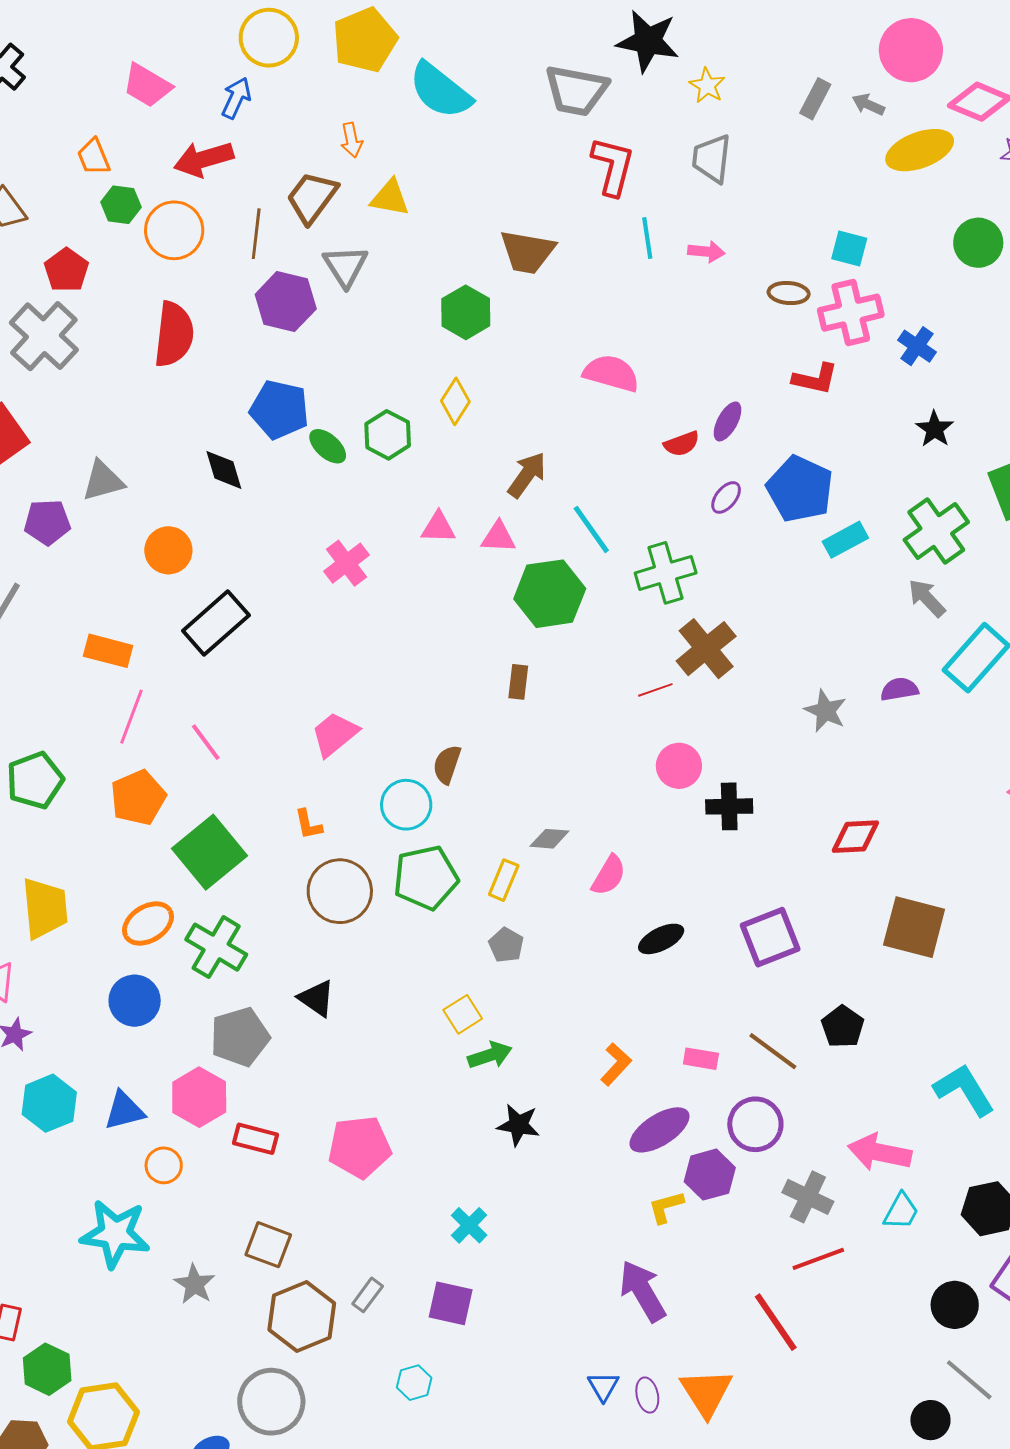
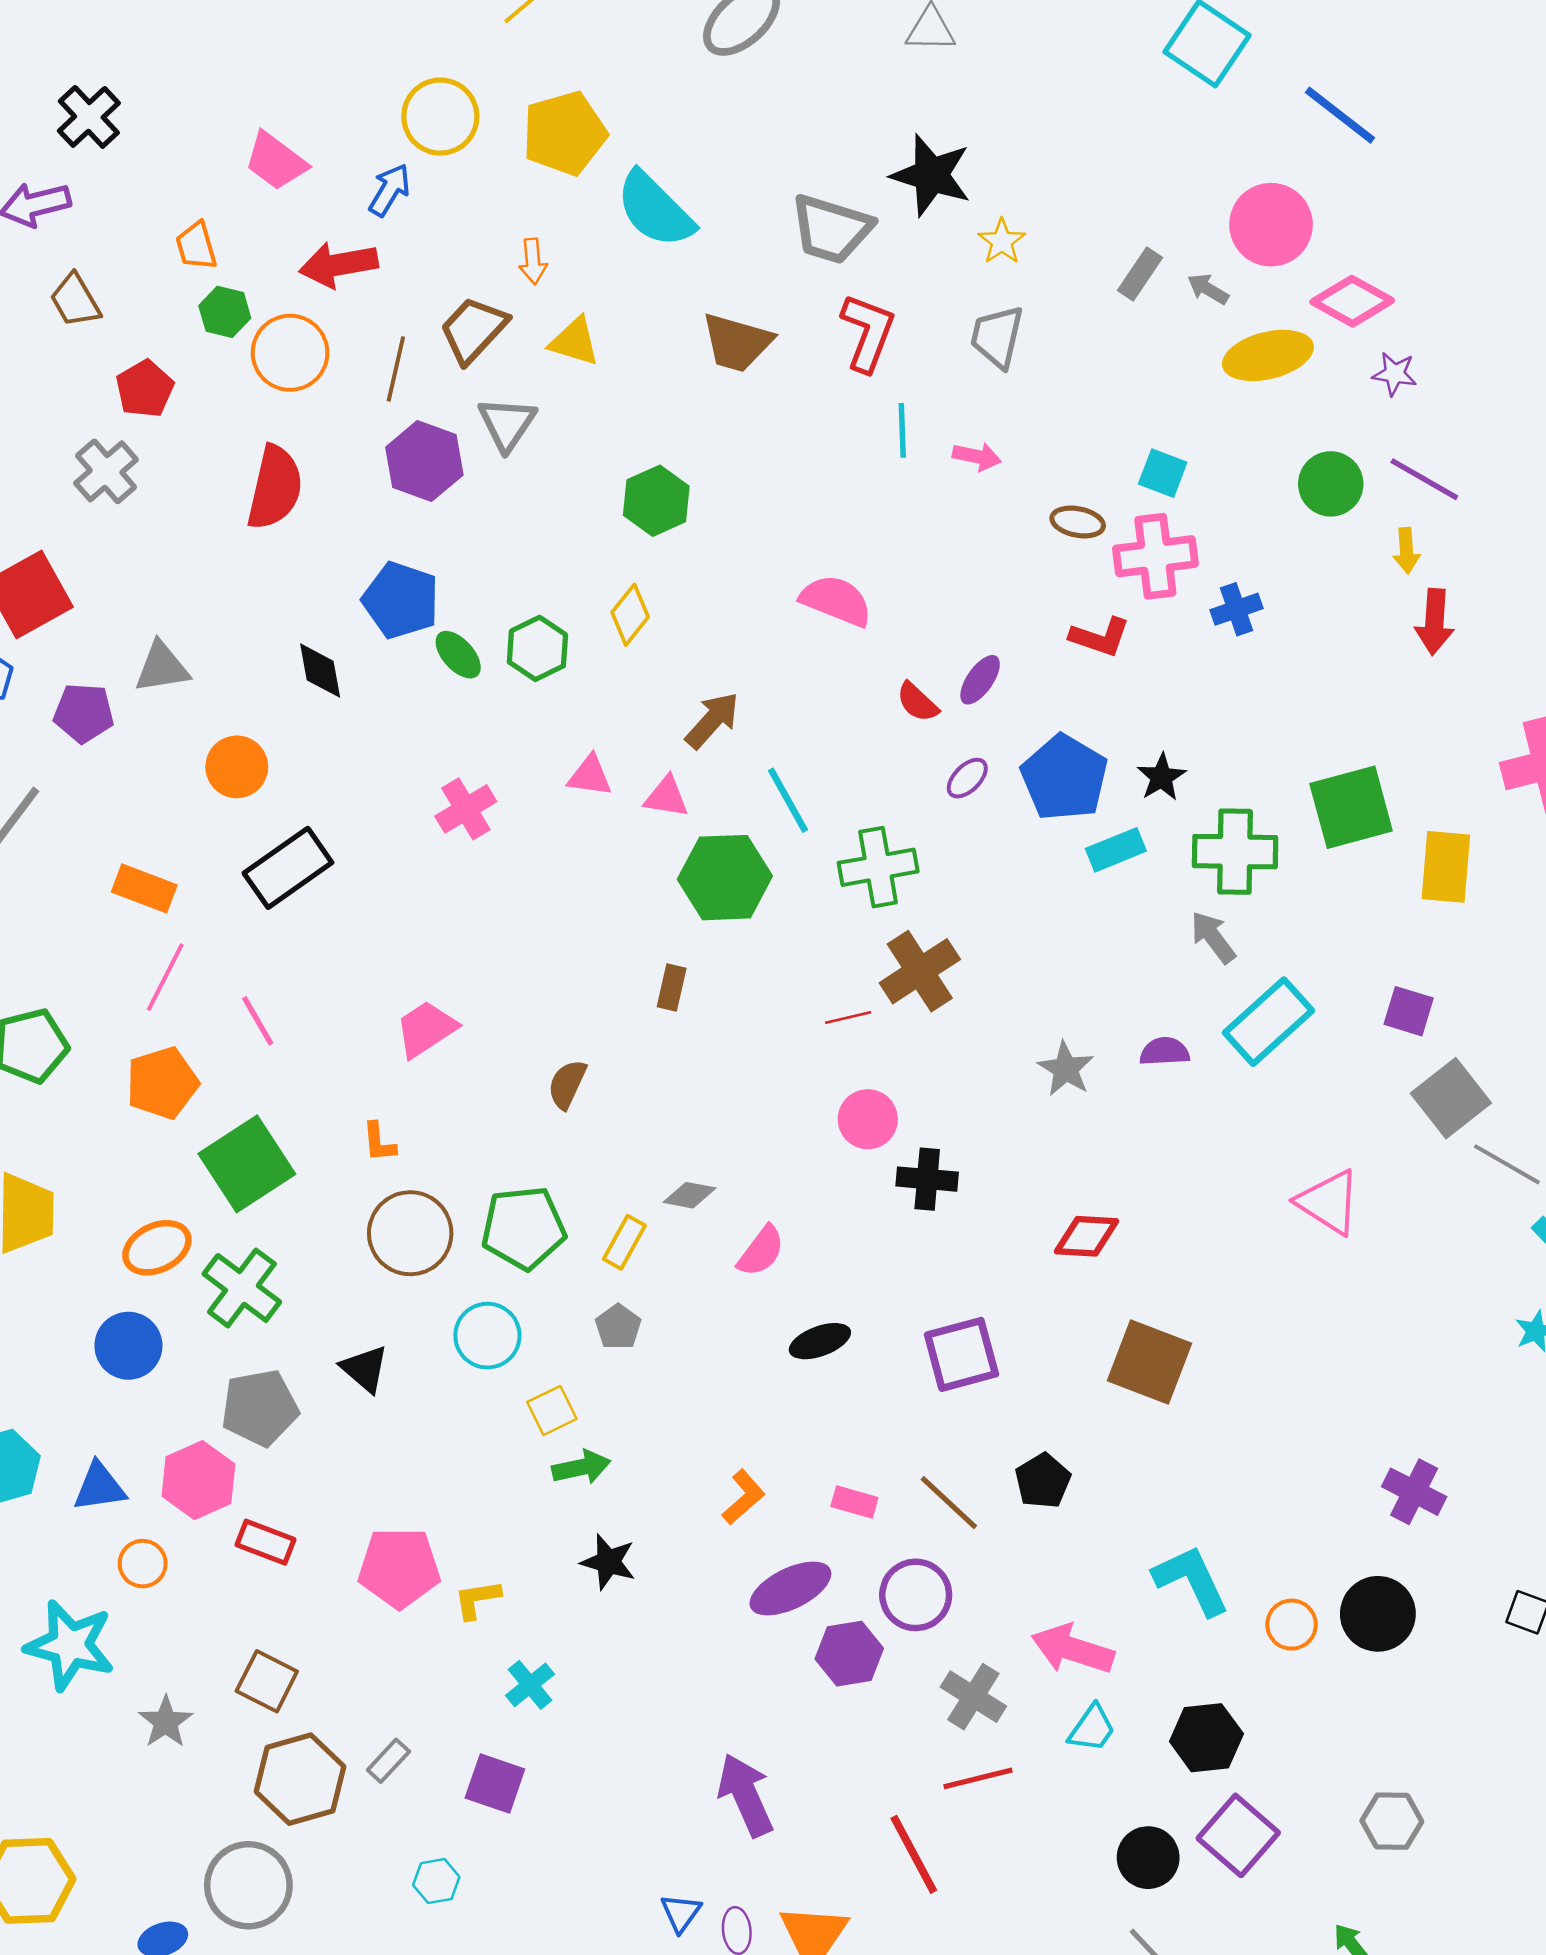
brown trapezoid: (527, 252) -> (737, 343), moved
gray cross: (44, 336) -> (106, 471), size x0.7
blue cross: (917, 346) -> (1236, 609), turned 30
black star: (935, 429) -> (1161, 777), moved
red semicircle: (682, 444) -> (917, 702), turned 57
green cross: (936, 531) -> (1235, 852), turned 30
cyan circle: (406, 805) -> (487, 1336), moved
yellow L-shape: (666, 1207) -> (477, 1599), moved

